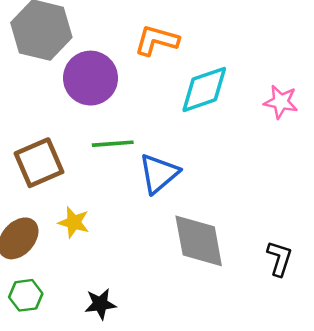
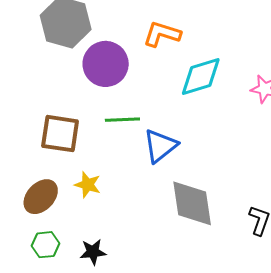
brown square: (39, 163) -> (60, 134), turned 30
black star: (100, 304) -> (93, 252), moved

